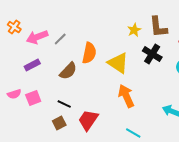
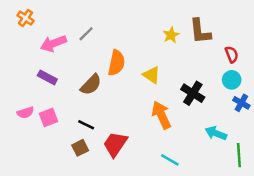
orange cross: (14, 27) -> (25, 18), moved
gray line: (60, 39) -> (86, 34), moved
black cross: (152, 54) -> (193, 93), moved
yellow triangle: (118, 63) -> (152, 75), size x0.7
purple rectangle: (32, 65) -> (47, 77), turned 56

